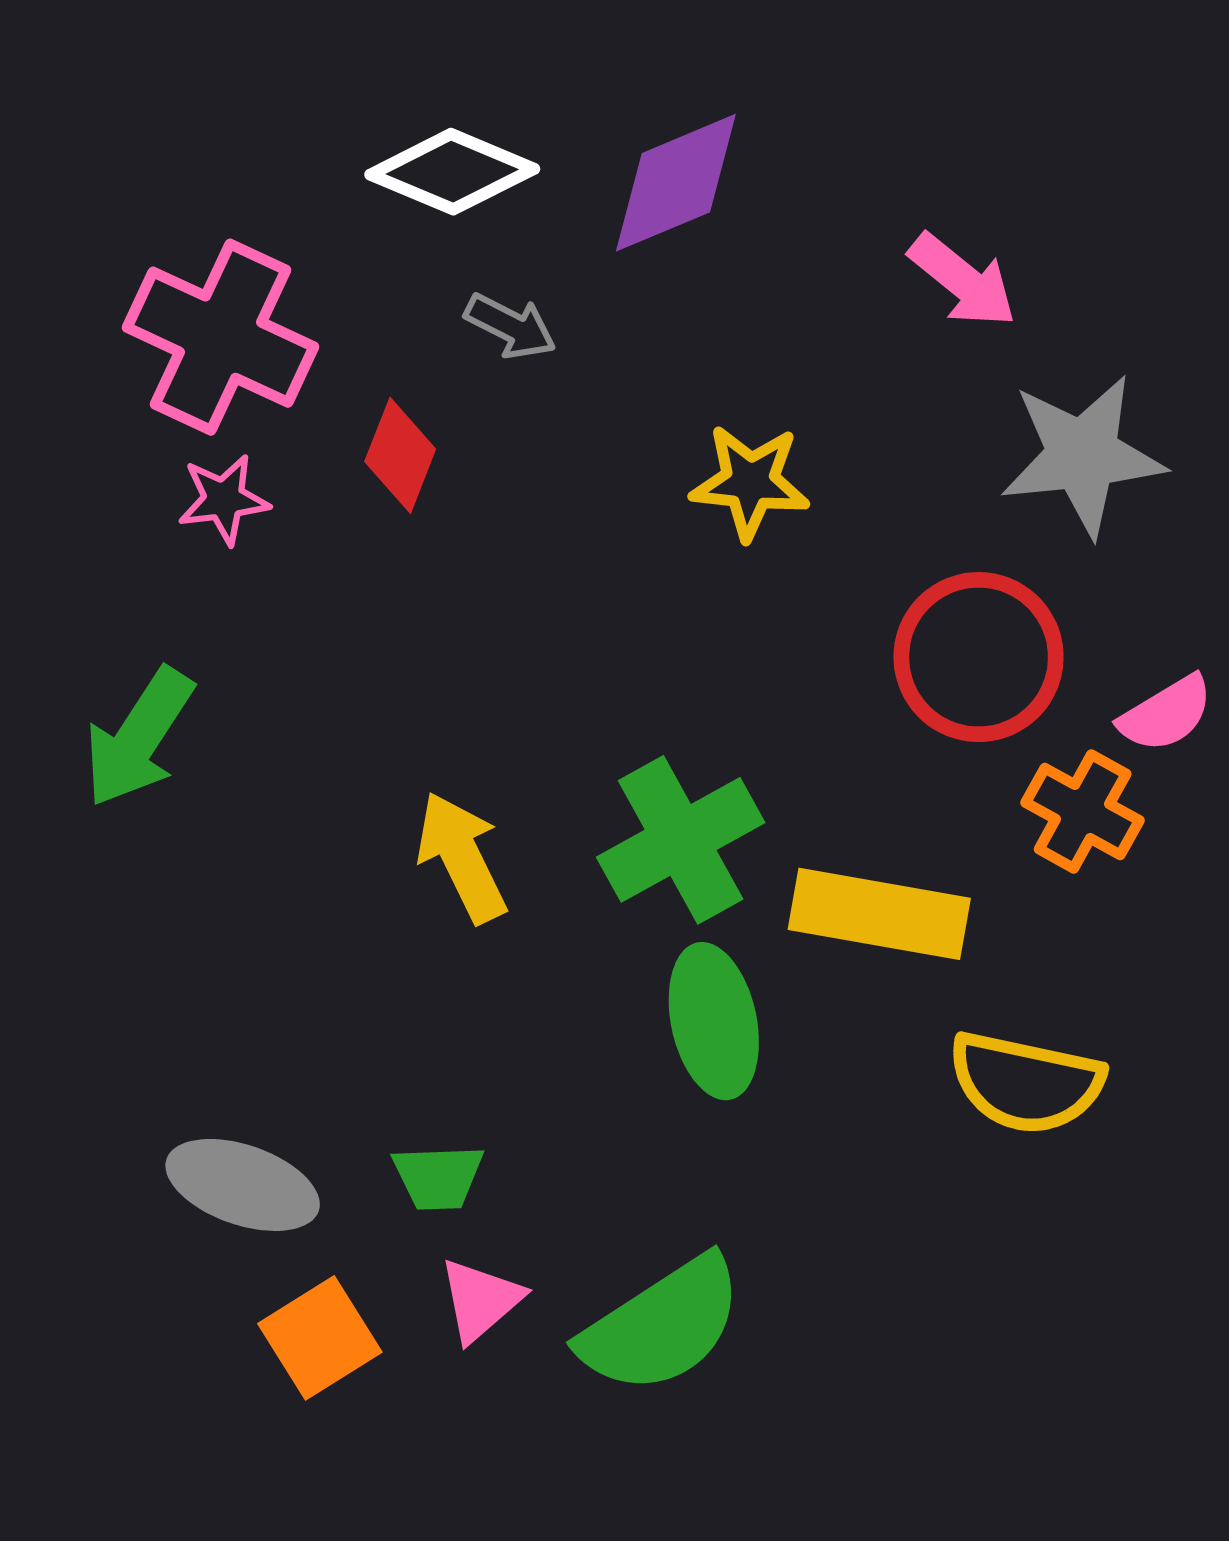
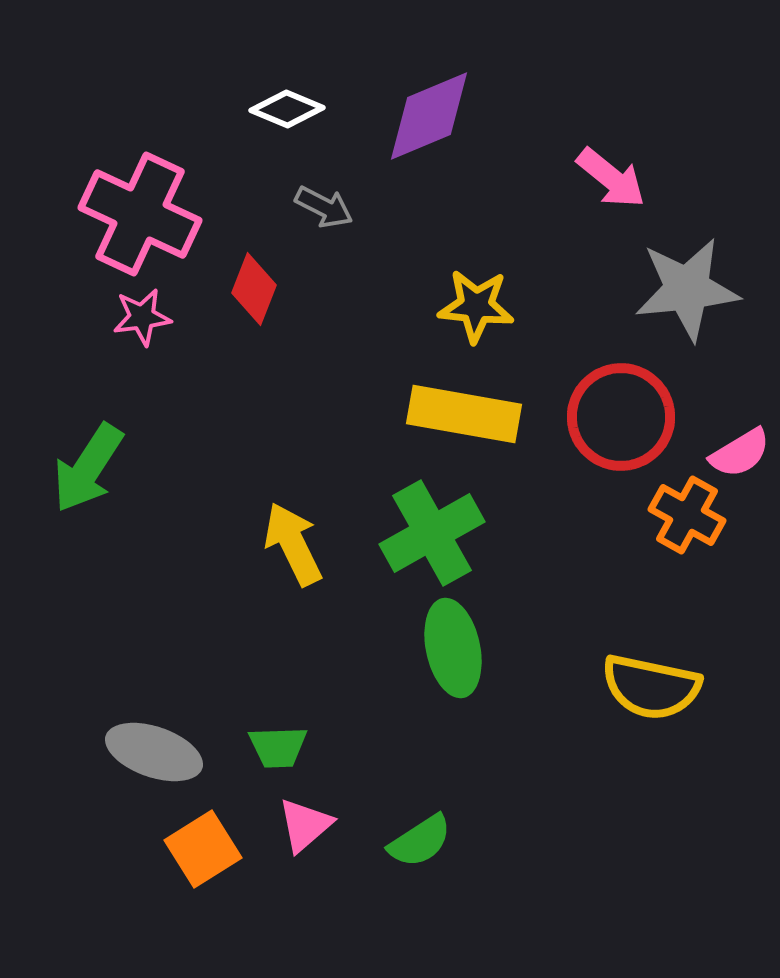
white diamond: (452, 172) -> (287, 109), size x0.7
yellow rectangle: (879, 914) -> (464, 414), moved
green semicircle: (662, 1325) -> (420, 841), size x0.6

